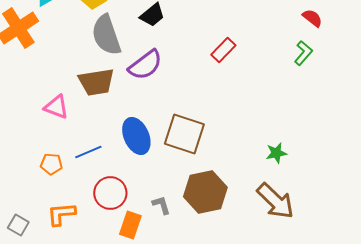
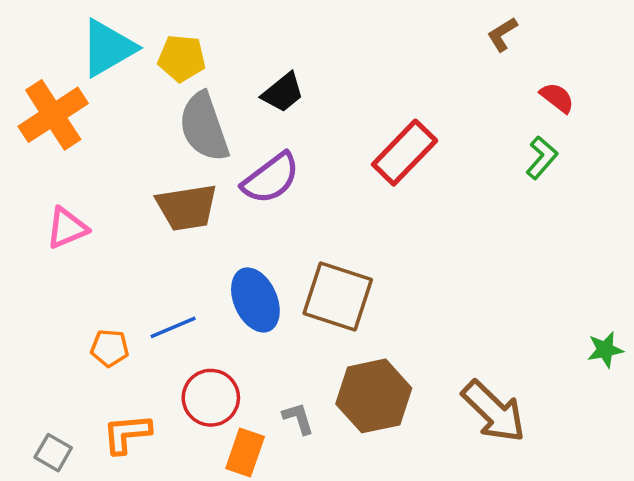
red rectangle: (223, 50) -> (405, 153), size x1.5
pink triangle: (56, 107) -> (67, 228), moved, turned -44
green star: (276, 153) -> (605, 350), moved

